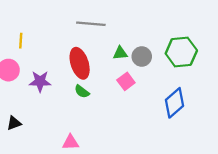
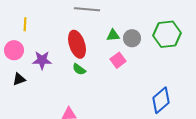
blue diamond: (175, 103) -> (161, 100), moved
black triangle: (14, 123) -> (19, 79), moved

